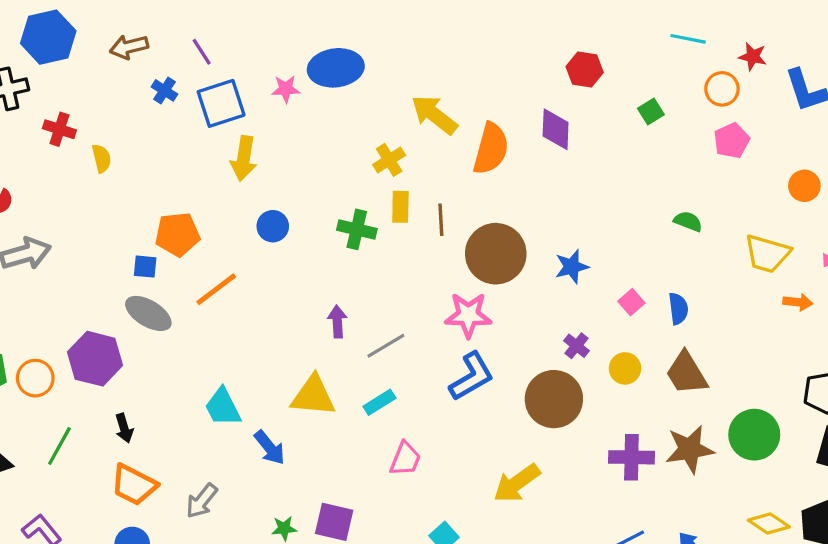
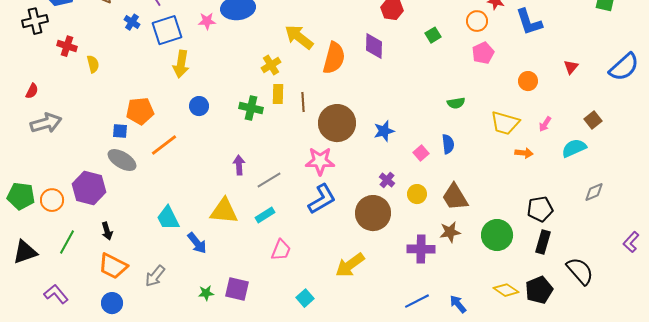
green semicircle: (688, 221) -> (456, 103), turned 150
blue semicircle: (678, 309) -> (448, 144), moved
brown star: (690, 449) -> (450, 232), moved, size x0.7

